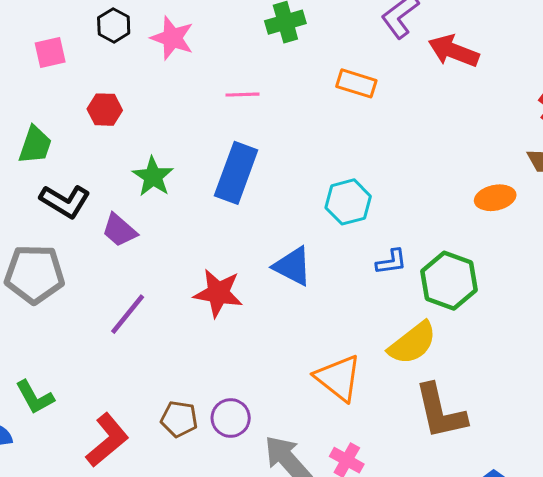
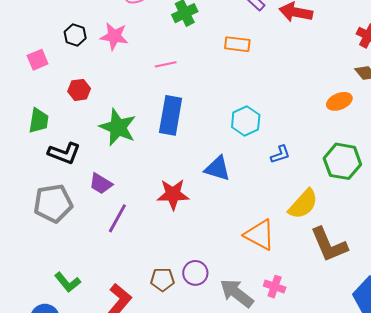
green star: (153, 177) -> (118, 127), size x1.4
purple trapezoid: (119, 230) -> (101, 184), moved
green hexagon: (449, 281) -> (342, 161), moved

